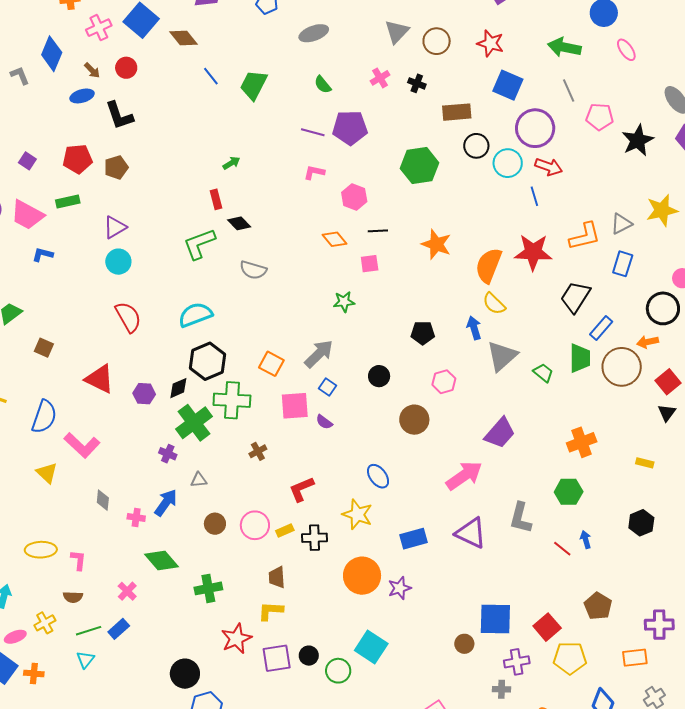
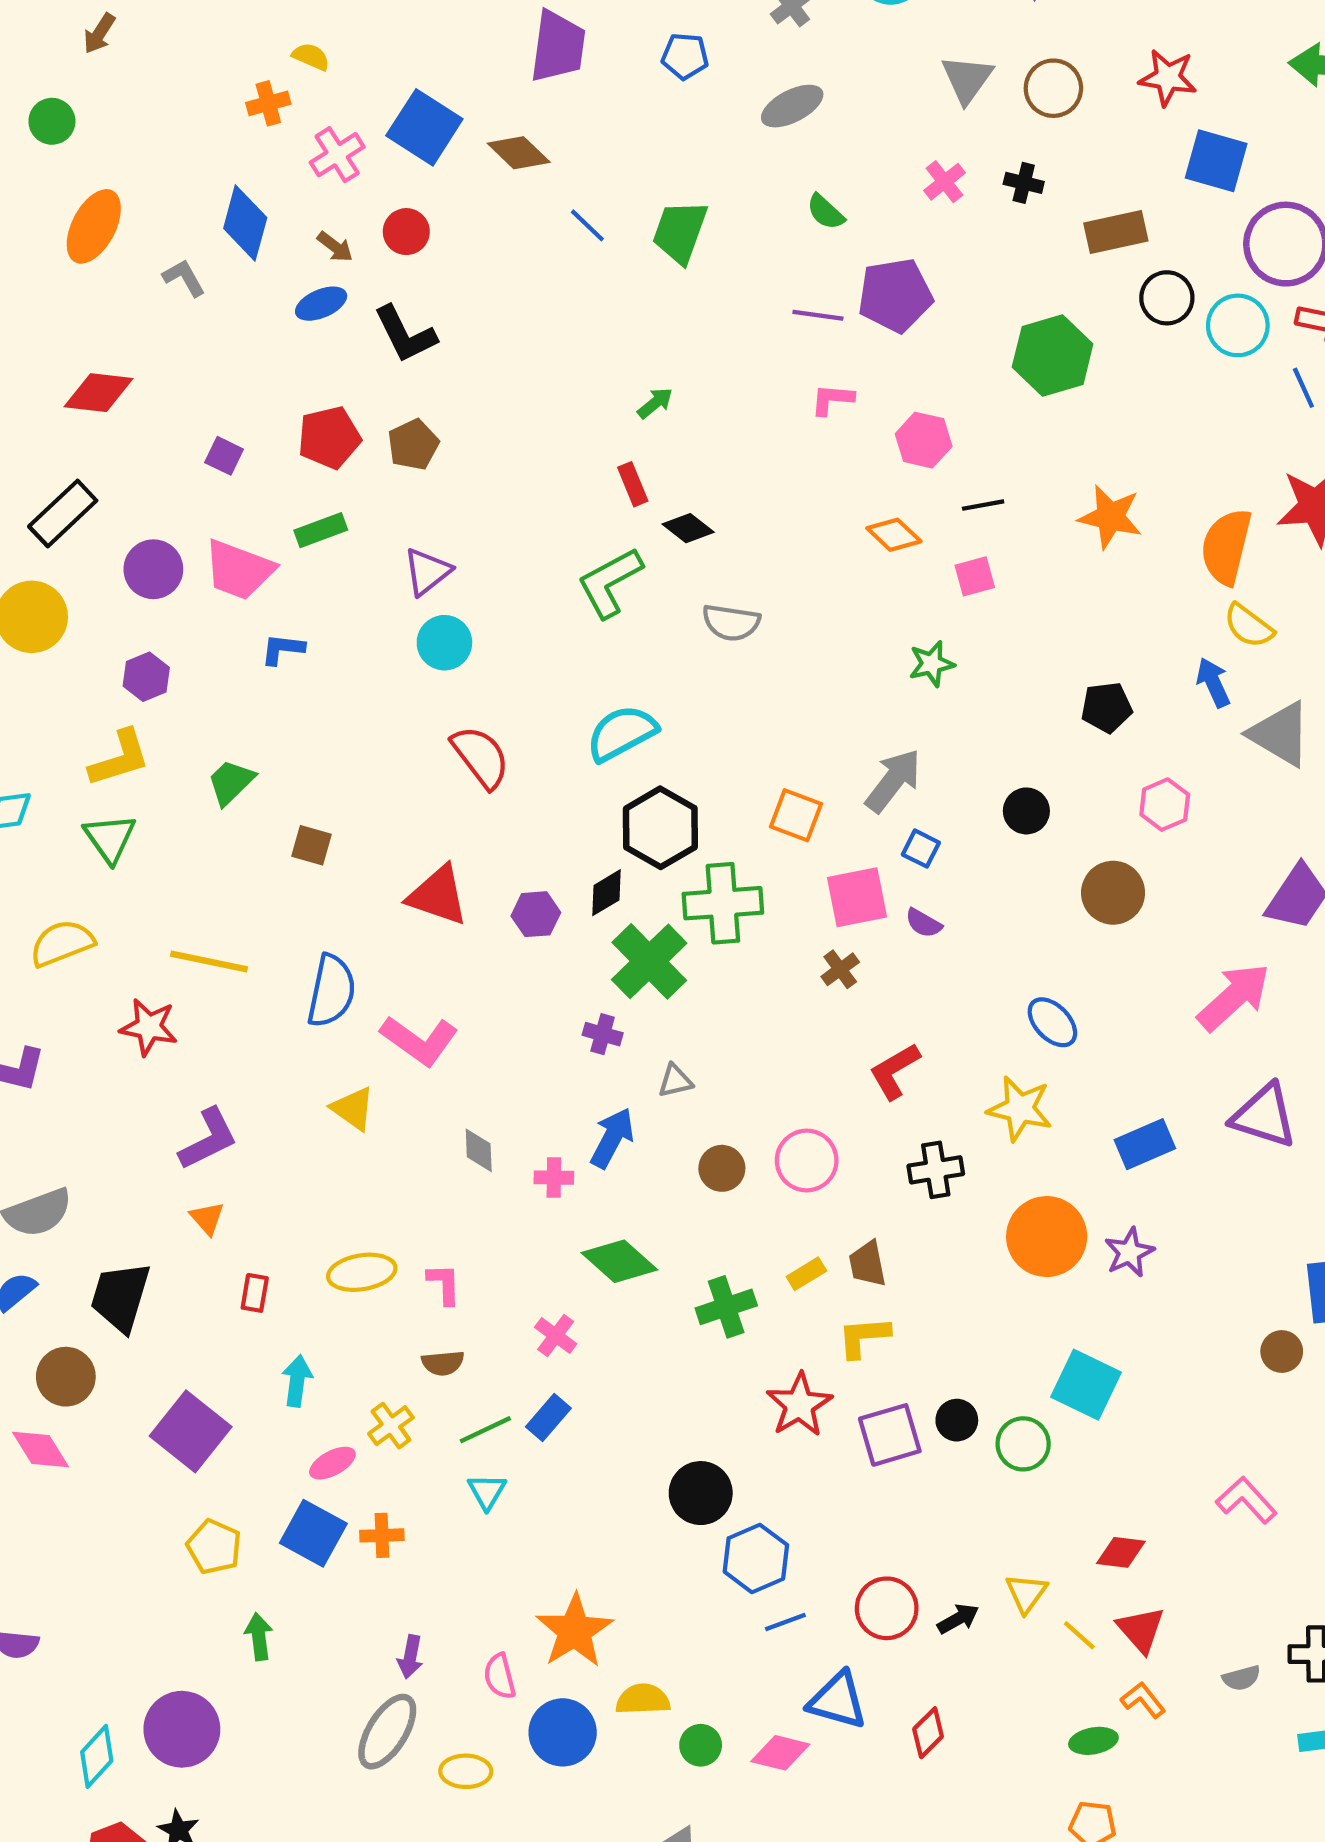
gray triangle: (502, 356) -> (1280, 734), turned -40
brown cross: (258, 451) -> (840, 969), moved
yellow rectangle: (285, 530) -> (806, 1274), moved

